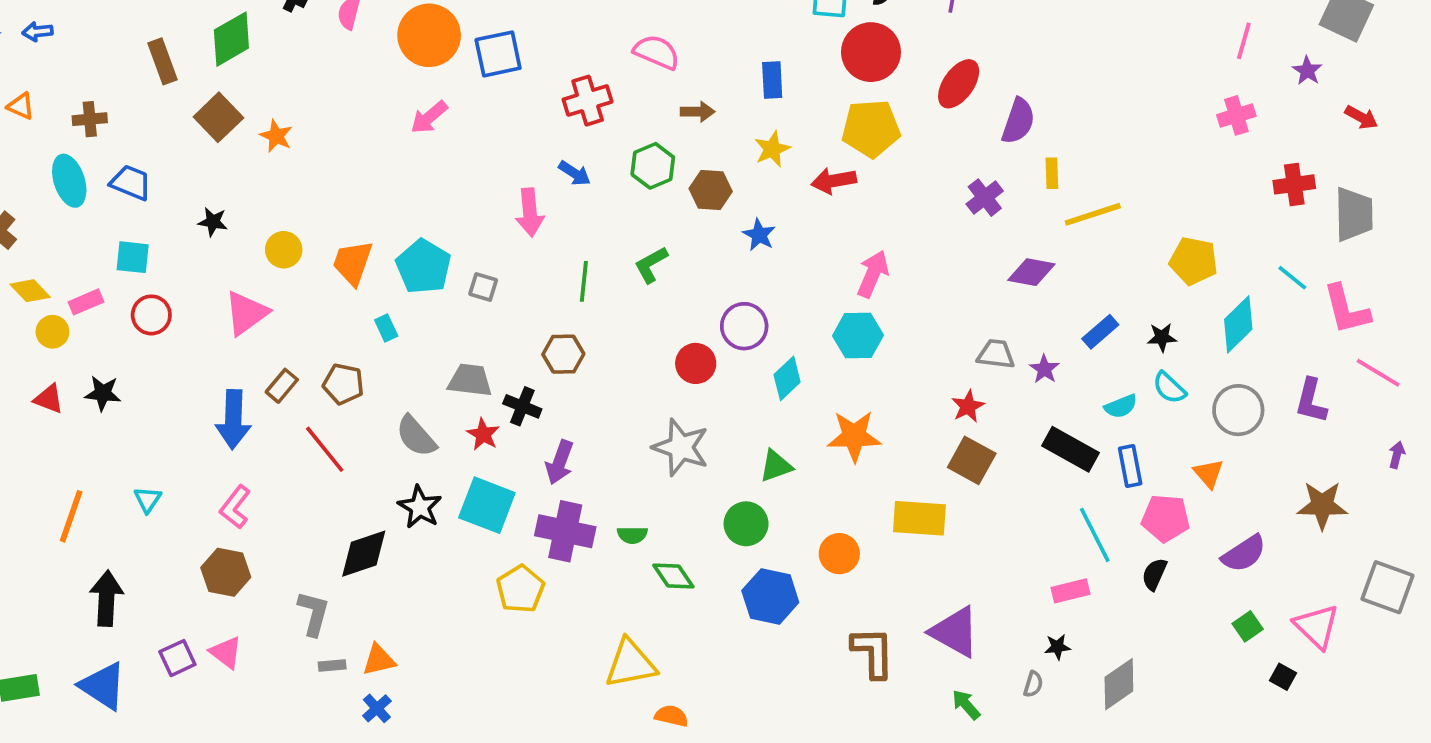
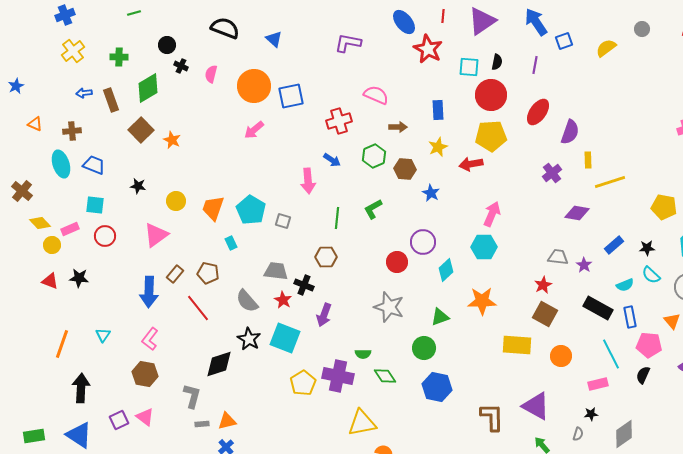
blue arrow: (38, 32) -> (84, 93), moved
purple cross: (565, 531) -> (338, 376), moved
orange circle: (839, 554) -> (561, 356), moved

